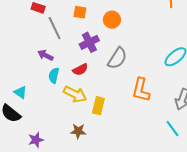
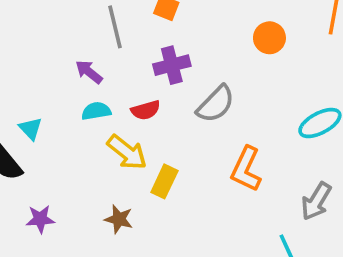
orange circle: (112, 20) -> (269, 38), moved
cyan semicircle: (54, 75) -> (96, 111), turned 56

